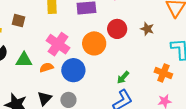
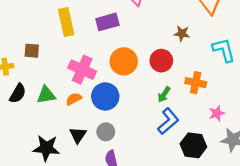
red circle: (117, 29) -> (161, 61), moved
orange cross: (163, 73) -> (196, 83), moved

